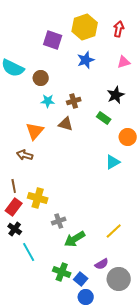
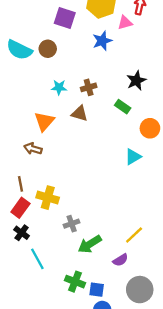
pink triangle: (124, 62) -> (125, 23), moved
brown circle: (41, 78) -> (48, 49), moved
purple semicircle: (102, 264) -> (120, 260), moved
blue square: (81, 279) -> (97, 290), turned -32

